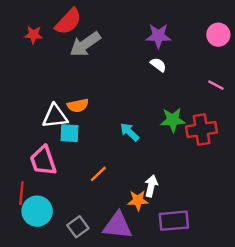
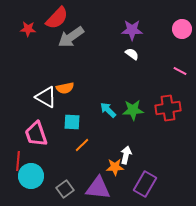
white triangle: (55, 116) -> (46, 97), turned 35
green star: (173, 120) -> (133, 110), moved
cyan square: (69, 133) -> (72, 122), moved
purple rectangle: (174, 221) -> (145, 184), turned -55

